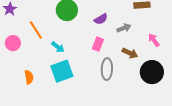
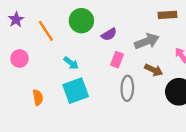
purple semicircle: (101, 19) -> (109, 34), moved
gray arrow: (124, 28) -> (147, 41), size x1.5
orange line: (36, 30) -> (46, 31), moved

